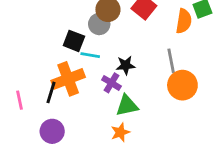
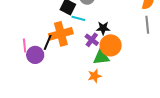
gray line: (171, 61) -> (147, 25), moved
orange circle: (182, 85) -> (111, 45), moved
purple circle: (52, 131) -> (35, 55), moved

